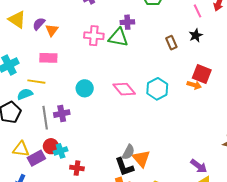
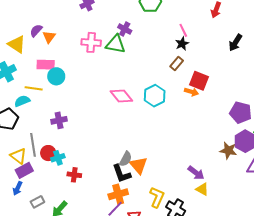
pink line: (197, 11) -> (183, 30), moved
yellow triangle: (17, 20) -> (17, 44), moved
purple cross: (127, 22) -> (125, 29), turned 32
black star: (196, 35) -> (182, 44), moved
brown rectangle: (171, 43) -> (177, 63), moved, turned 64
cyan circle: (85, 88) -> (56, 76), moved
gray line: (45, 118) -> (33, 145), moved
yellow triangle: (21, 149) -> (18, 156), turned 30
purple rectangle: (36, 158) -> (24, 170), moved

